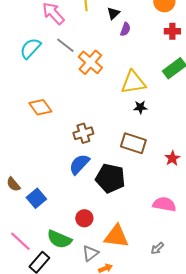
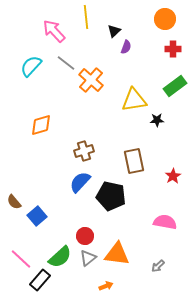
orange diamond: (40, 107) -> (41, 125), turned -70
black star: (140, 107) -> (157, 120), moved
brown rectangle: (133, 143) -> (134, 161), turned 60
green semicircle: (59, 239) -> (60, 257), turned -65
gray triangle: (90, 253) -> (88, 258), moved

